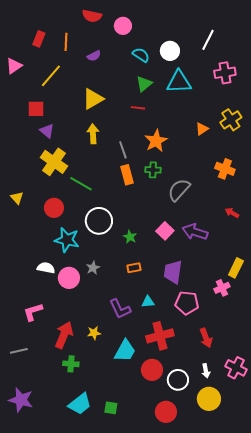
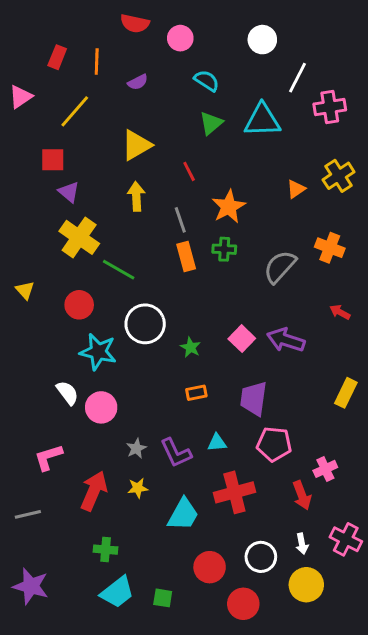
white line: (208, 40) -> (298, 78), moved
white circle: (170, 51) -> (262, 40), moved
red line: (138, 108) -> (189, 171), moved, turned 56
gray semicircle: (179, 190) -> (280, 267), moved
white semicircle: (46, 268) -> (67, 393), turned 42
gray star: (93, 268) -> (136, 448), moved
pink cross: (222, 288) -> (325, 469), moved
green cross: (71, 364) -> (106, 550), moved
red circle: (152, 370) -> (210, 567), moved

